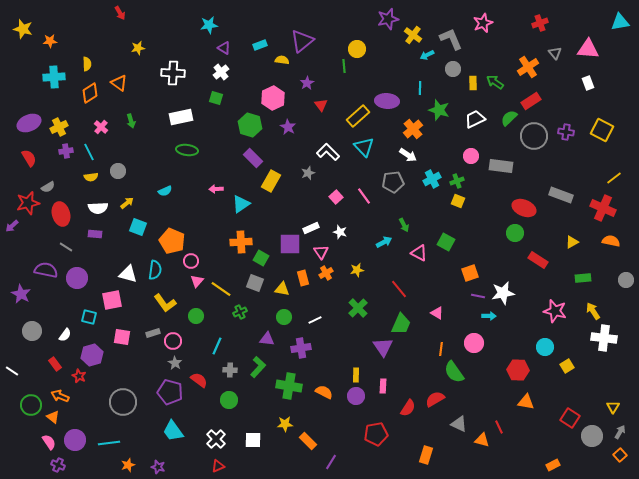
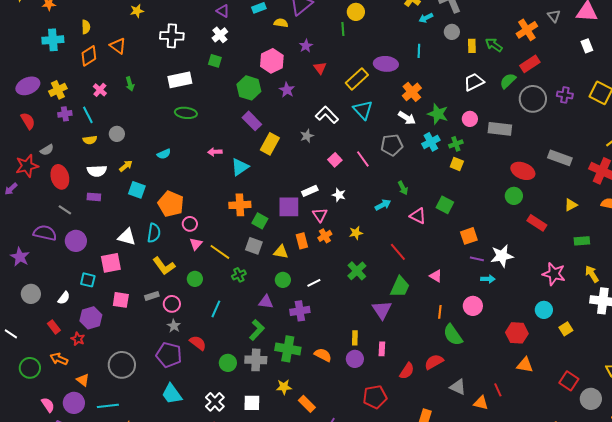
green star: (439, 110) -> (438, 114), moved
gray cross: (230, 370) -> (256, 360), moved, size x1.5
orange triangle: (53, 417) -> (83, 380), moved

